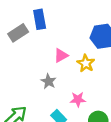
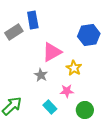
pink triangle: (61, 55) -> (52, 52), size x1.5
yellow star: (86, 63) -> (74, 68), moved

